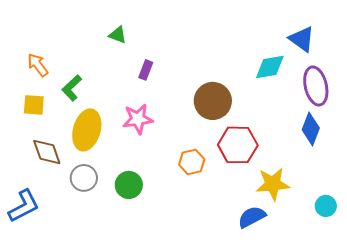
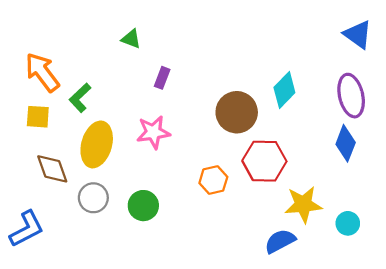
blue triangle: (302, 39) -> (358, 34), moved
orange arrow: (38, 65) -> (42, 72), size x1.5
cyan diamond: (270, 67) -> (284, 90), moved, turned -36
cyan circle: (326, 206) -> (348, 223), moved

